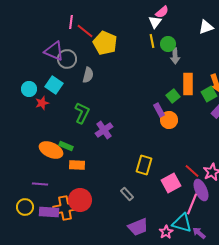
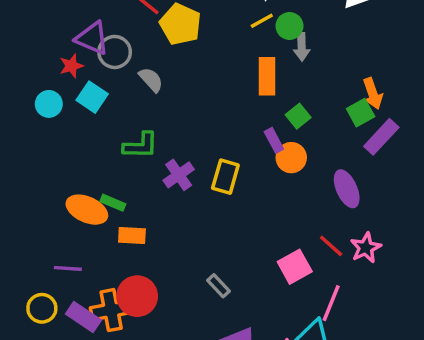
yellow line: (152, 41) -> (262, 21), turned 72
gray semicircle: (88, 75) -> (151, 80), turned -56
orange rectangle: (188, 84) -> (267, 76), moved
red star: (42, 103) -> (71, 66), moved
green L-shape: (82, 113) -> (141, 145), turned 65
yellow rectangle: (144, 165) -> (225, 177), moved
purple ellipse: (201, 190) -> (347, 189), moved
purple rectangle: (49, 212) -> (83, 317), turned 30

